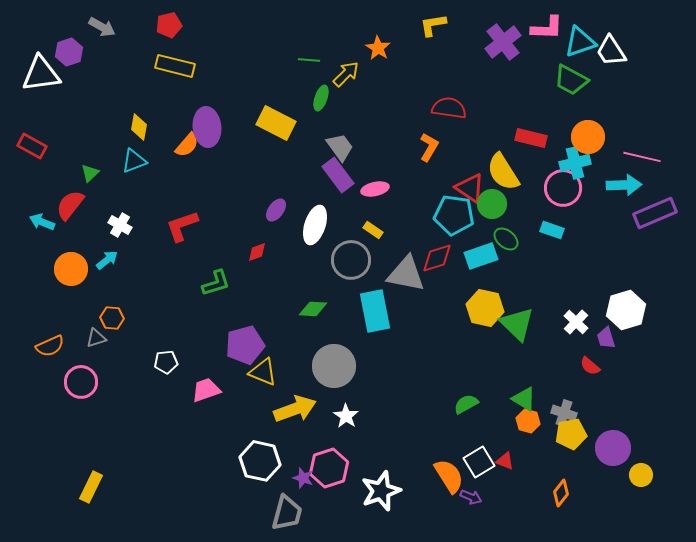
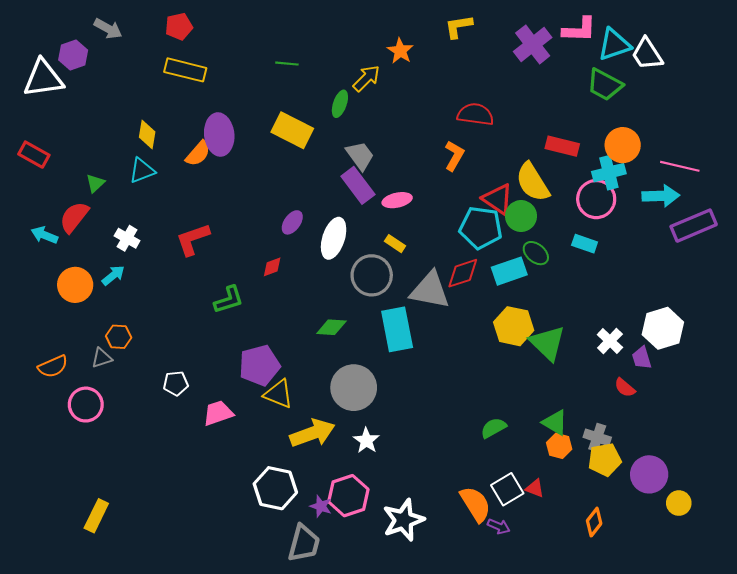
green line: (309, 60) -> (287, 64), moved

